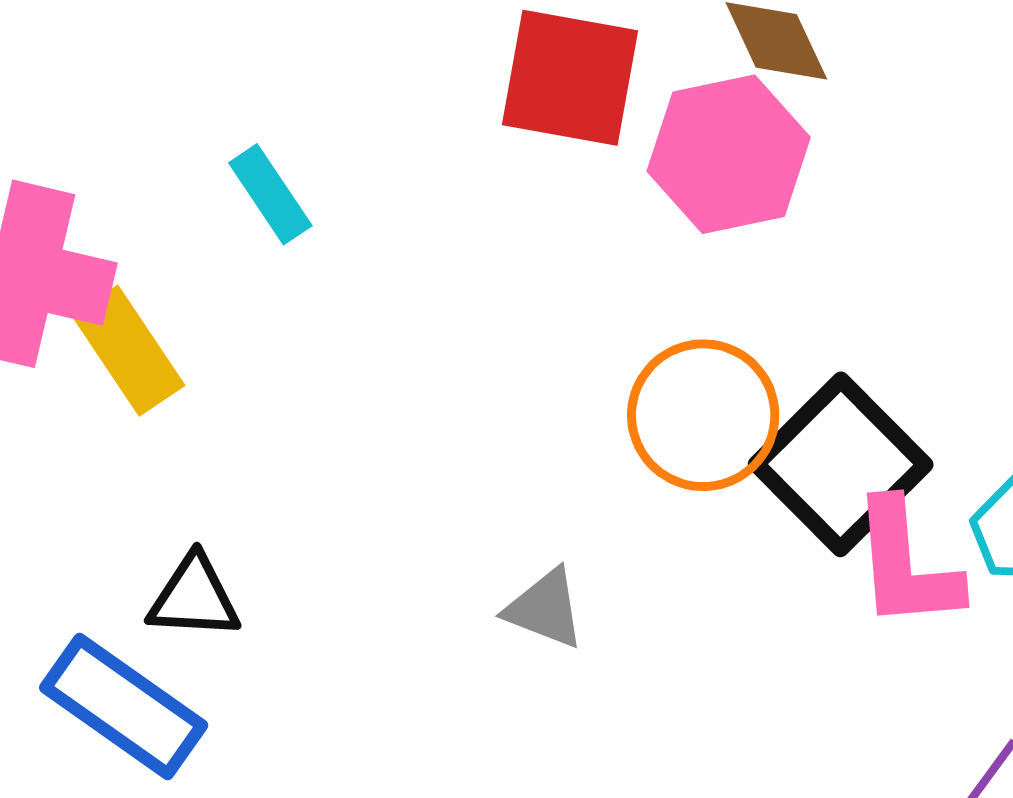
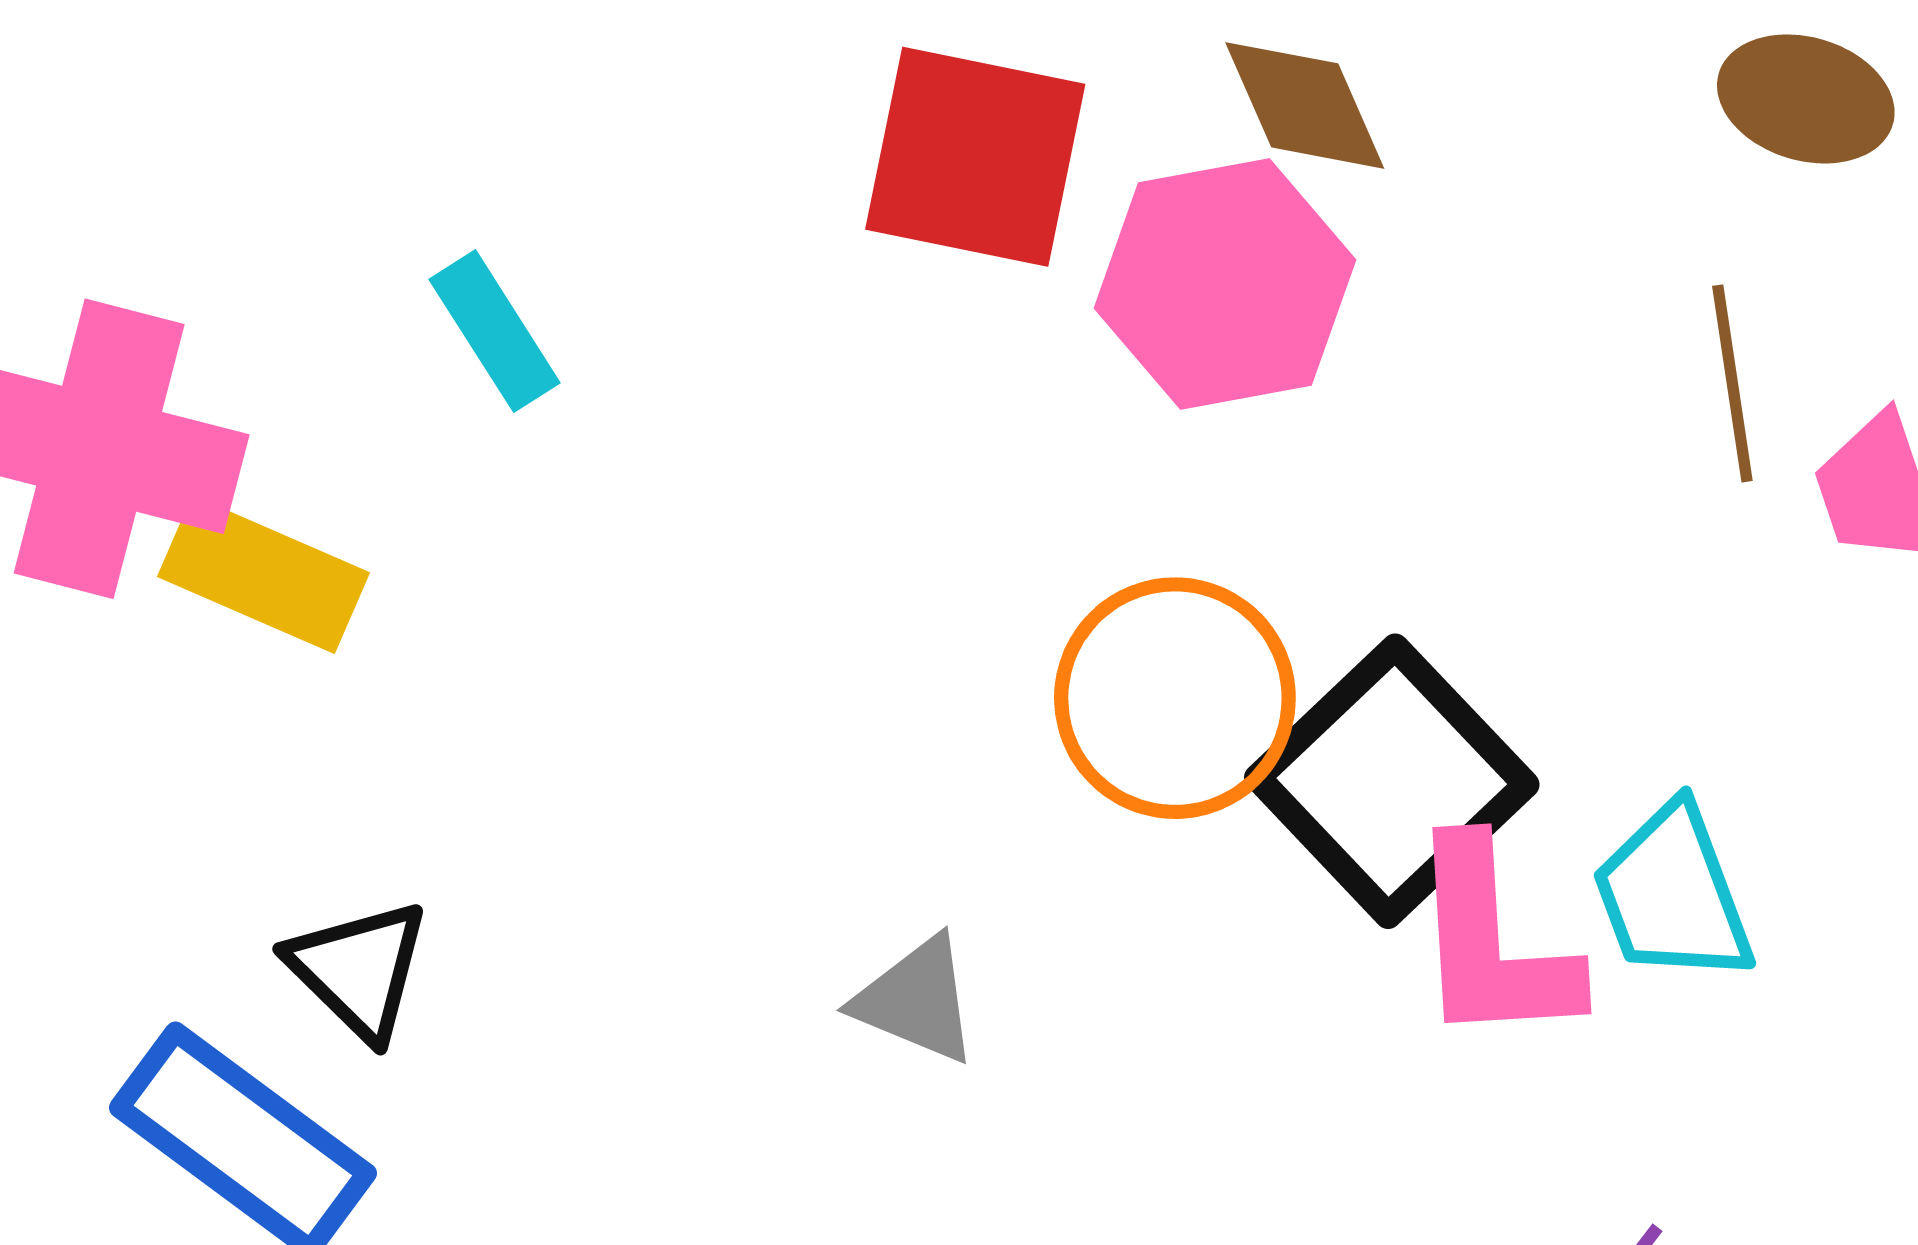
yellow rectangle: (129, 351) -> (263, 575), turned -34
black triangle: (194, 597) -> (359, 970), turned 40

